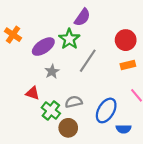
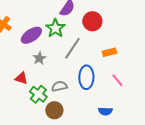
red circle: (126, 40) -> (92, 21), moved
blue ellipse: (106, 110) -> (86, 77), moved, turned -30

